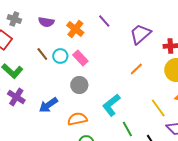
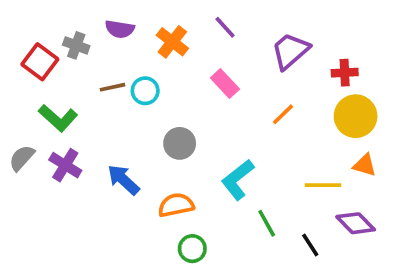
gray cross: (14, 19) -> (76, 45), moved
brown line: (42, 54) -> (112, 87), turned -64
pink rectangle: (80, 58) -> (225, 84), moved
blue arrow: (48, 105) -> (123, 180), turned 78
yellow line: (158, 108) -> (323, 185), turned -54

